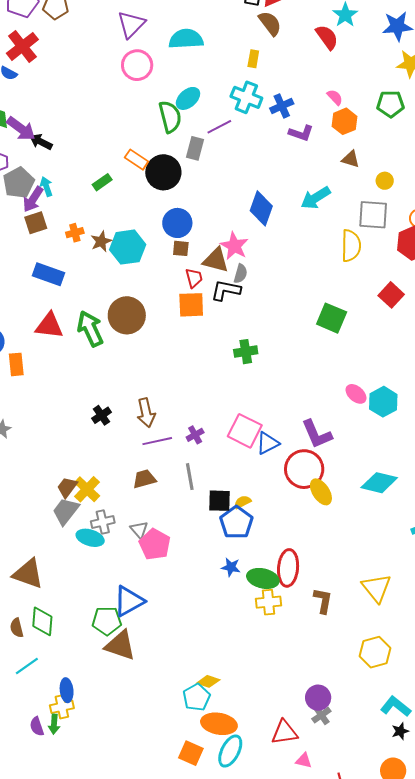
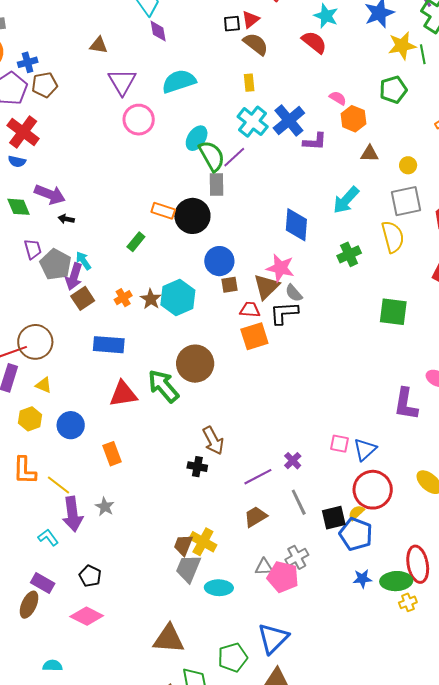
cyan cross: (246, 97) -> (253, 122), turned 32
blue cross: (282, 106) -> (289, 121), size x1.4
green semicircle: (170, 117) -> (212, 156), moved
purple arrow: (21, 129) -> (50, 194), moved
black arrow: (41, 142) -> (66, 219), size x0.7
brown triangle: (216, 260) -> (266, 287), turned -44
gray semicircle: (241, 274) -> (294, 293), turned 138
red trapezoid: (194, 278) -> (250, 310), turned -55
green cross: (246, 352) -> (349, 254), moved
orange rectangle: (16, 364) -> (112, 454), moved
brown arrow: (146, 413) -> (213, 441), moved
black cross: (102, 415) -> (197, 467), turned -30
pink square: (245, 431) -> (339, 444), size x0.6
purple L-shape: (317, 434) -> (406, 404), moved, turned 48
red circle: (304, 469) -> (373, 490), moved
gray cross: (103, 522) -> (297, 557), moved
gray triangle: (139, 530) -> (264, 567), turned -36
yellow cross: (269, 602) -> (408, 602), size x0.7
green pentagon: (107, 621) -> (233, 657), moved

